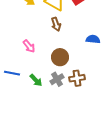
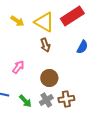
blue semicircle: (93, 39) -> (82, 47), moved, turned 112
pink arrow: (29, 46) -> (18, 67), turned -104

